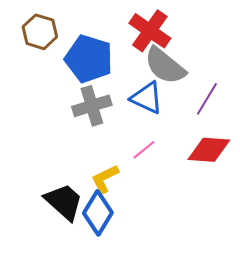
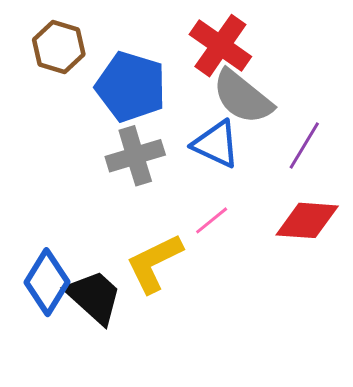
yellow L-shape: (105, 179) -> (154, 263), size x1.4
blue diamond: (98, 213) -> (47, 282), moved

